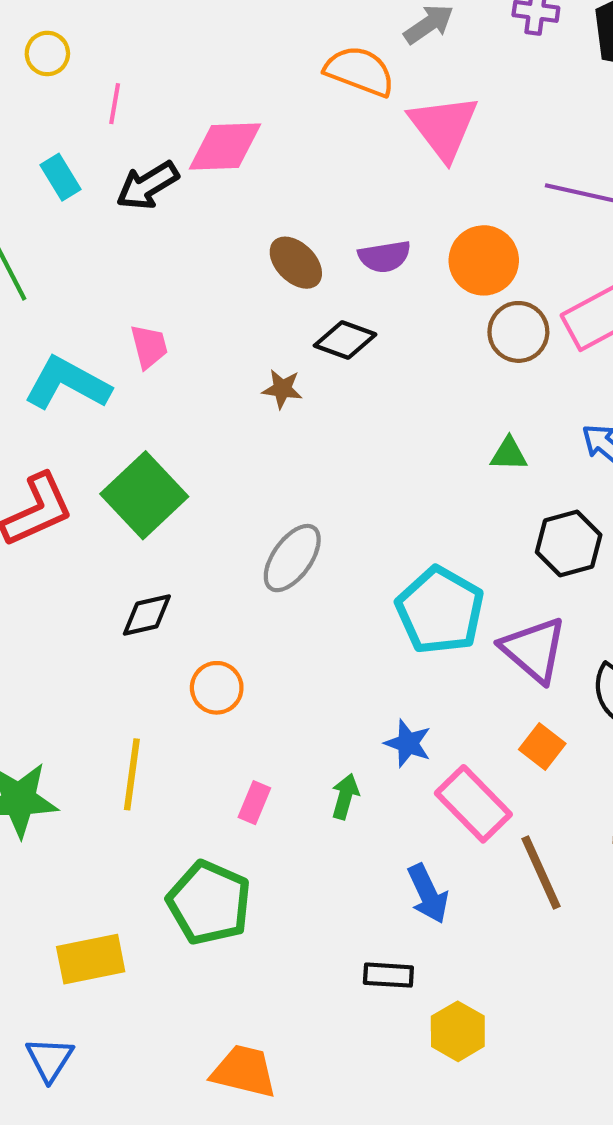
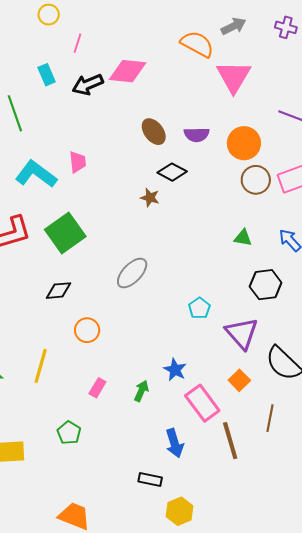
brown star: (282, 389) -> (150, 198), moved
cyan pentagon: (440, 610) -> (199, 308), size x0.5
green pentagon: (209, 903) -> (69, 433), size x0.6

